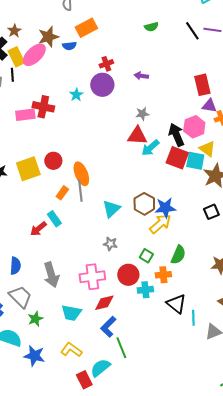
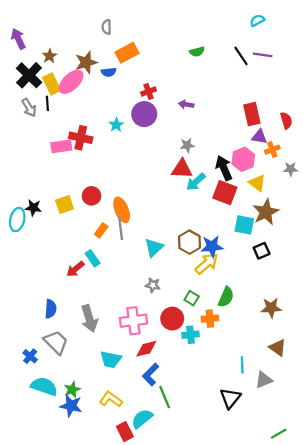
cyan square: (195, 161) -> (244, 225), moved
yellow square: (28, 169) -> (65, 204), size x0.7
black triangle: (176, 304) -> (230, 398), moved, turned 30
green star: (35, 319) -> (72, 390), moved

